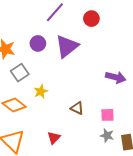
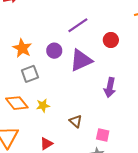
purple arrow: (116, 77) -> (110, 88), moved, turned 72
yellow star: (41, 92) -> (43, 105), moved

